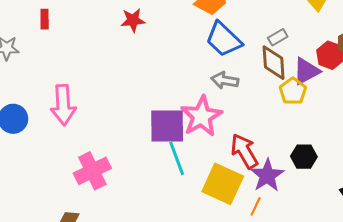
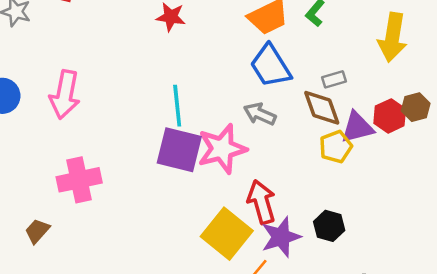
brown diamond: (274, 63) -> (322, 108), turned -30
cyan line: (177, 158) -> (177, 106), moved

